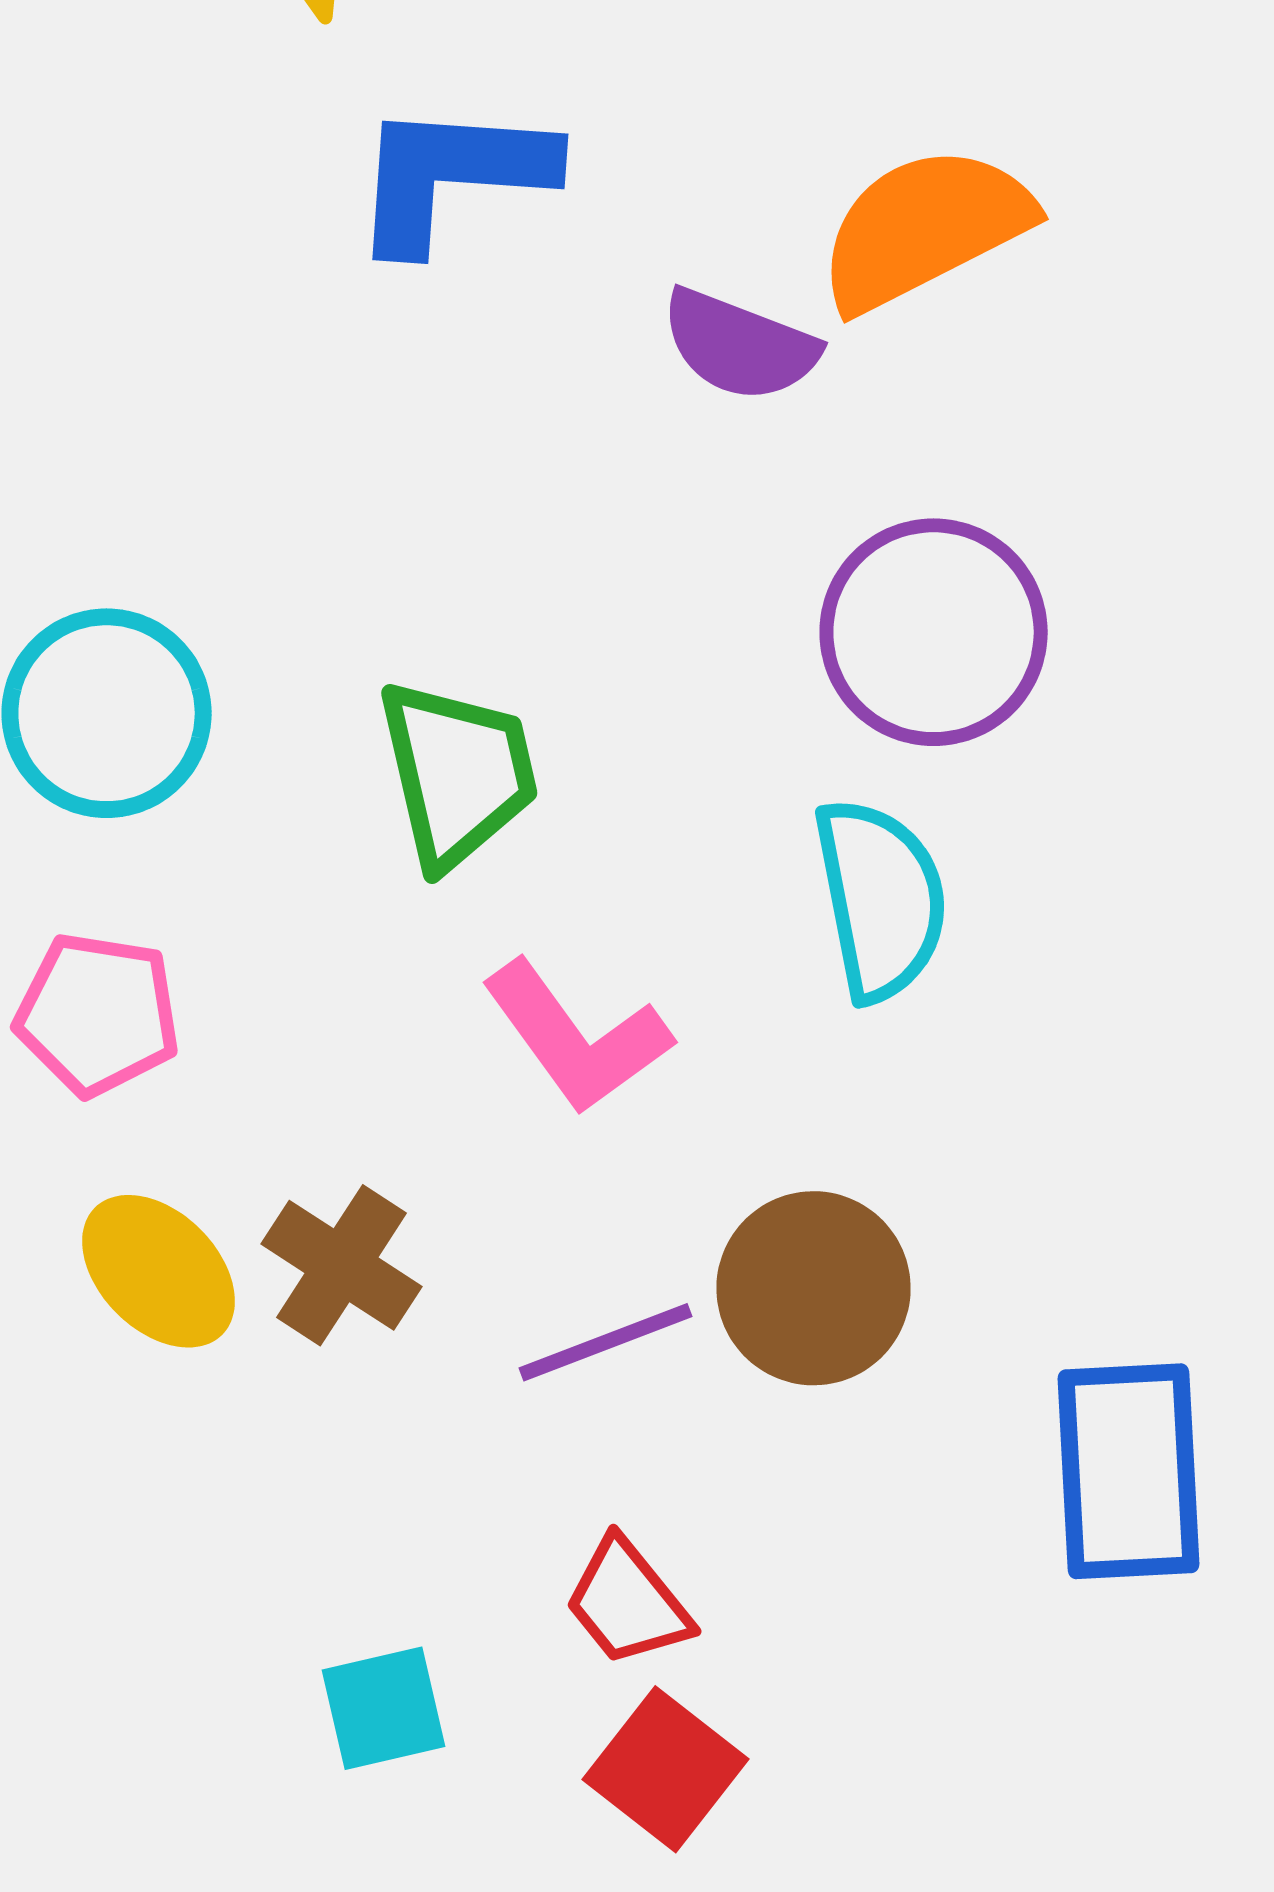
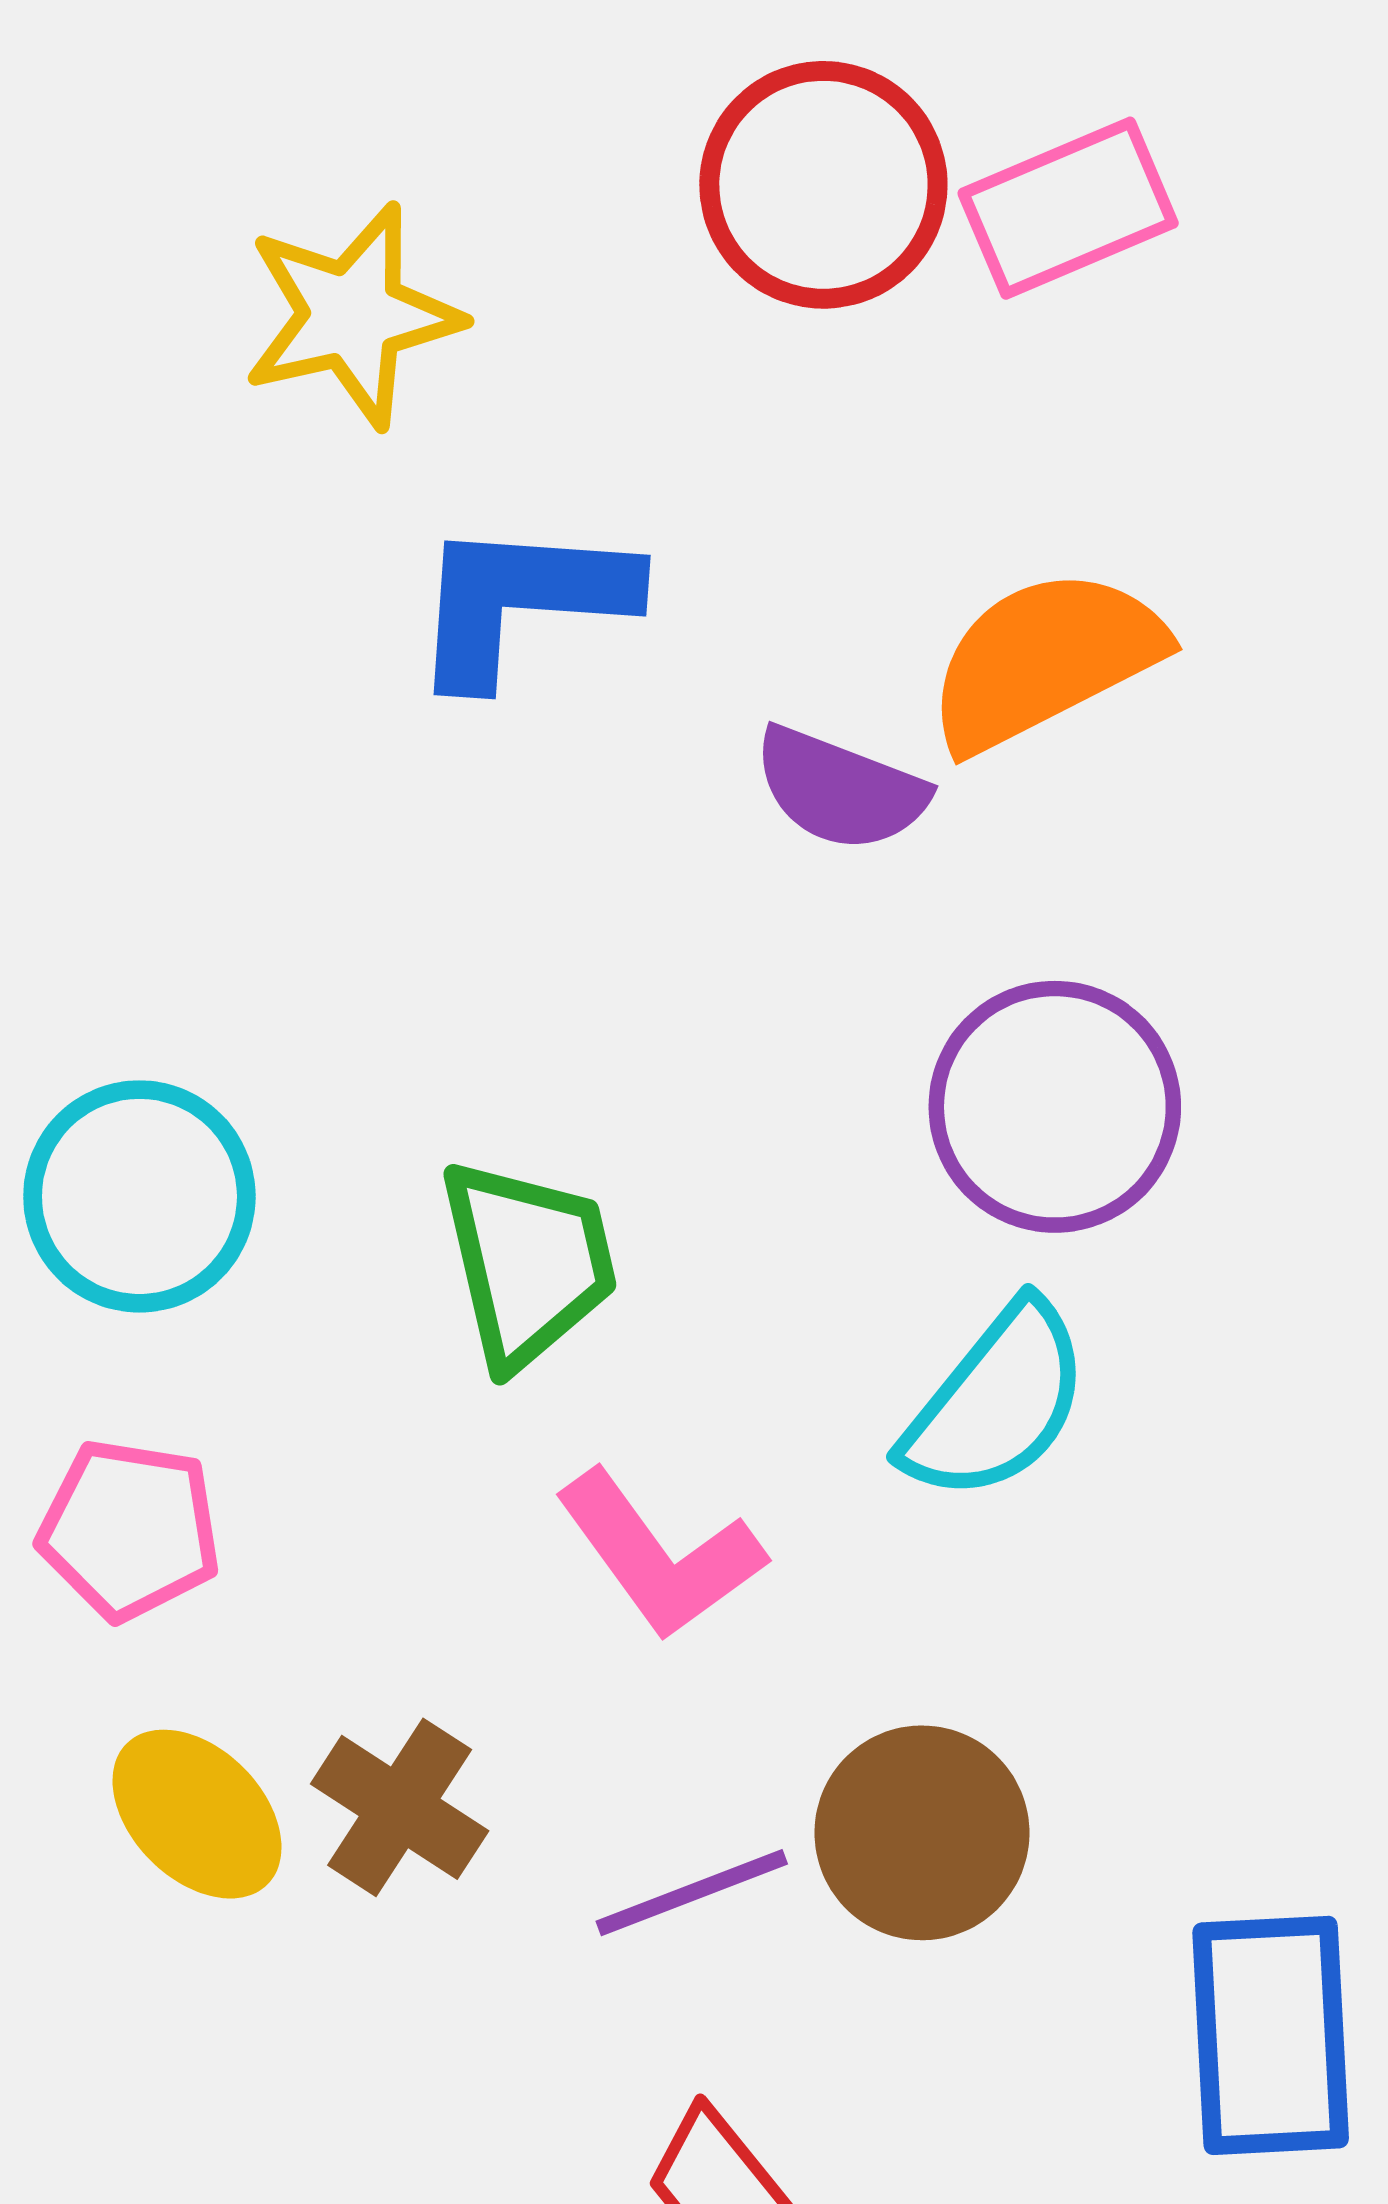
cyan semicircle: (880, 899) -> (996, 1402), turned 50

